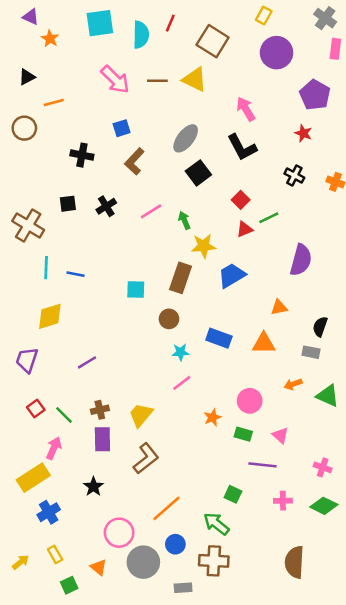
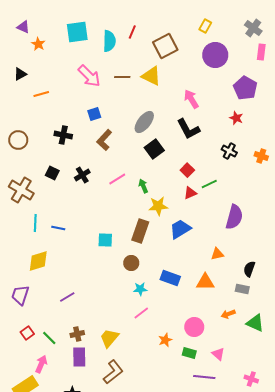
brown square: (213, 41) -> (165, 46), turned 30
brown circle: (24, 128) -> (18, 140), moved
black square: (68, 204) -> (52, 173), turned 32

